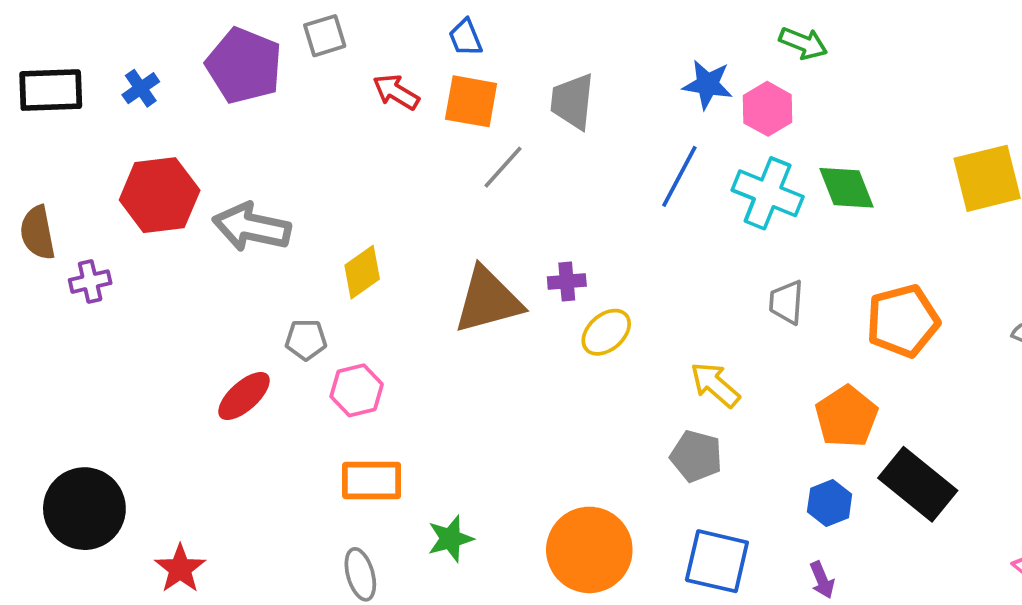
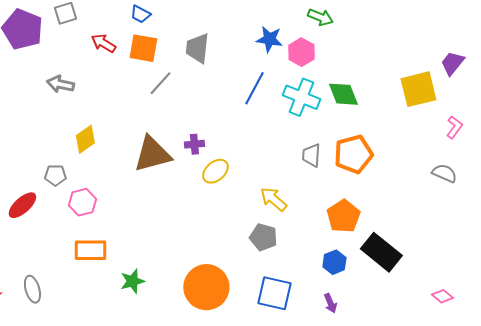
blue trapezoid: (465, 38) -> (140, 14), turned -40
gray arrow: (251, 227) -> (60, 84), moved, size x0.7
orange pentagon: (903, 321) -> (353, 154), moved
gray ellipse: (360, 574) -> (32, 289), moved

